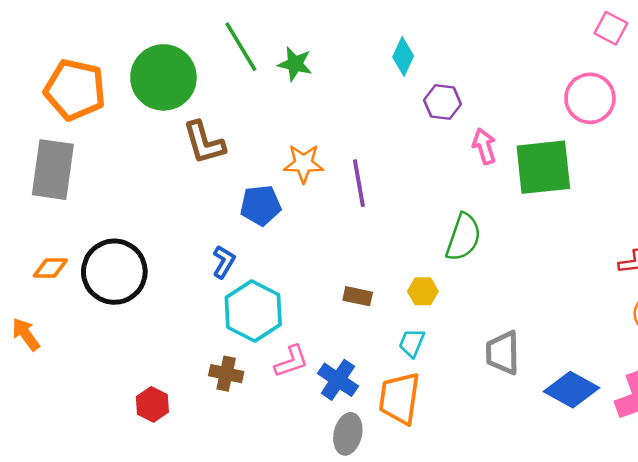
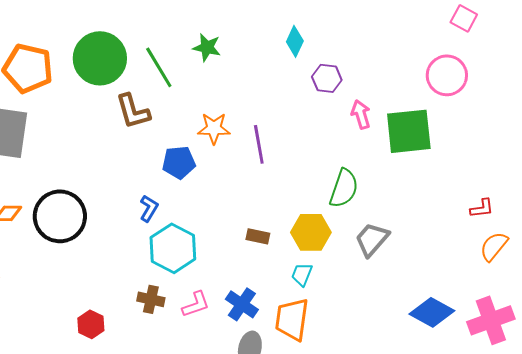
green line: (241, 47) -> (159, 67), moved
yellow hexagon: (423, 291) -> (311, 232), size x1.6
gray trapezoid: (503, 353) -> (372, 239), moved, turned 42
pink L-shape: (291, 361) -> (196, 304), moved

